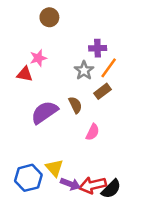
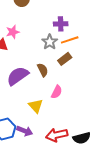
orange line: (109, 68) -> (70, 40), turned 36
yellow triangle: (54, 168) -> (36, 106), moved
purple arrow: (70, 184) -> (25, 131), moved
black semicircle: (111, 189) -> (82, 138), moved, turned 30

